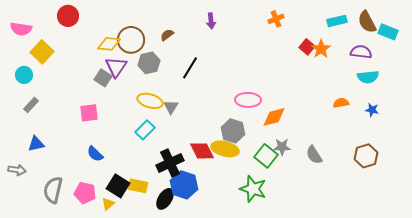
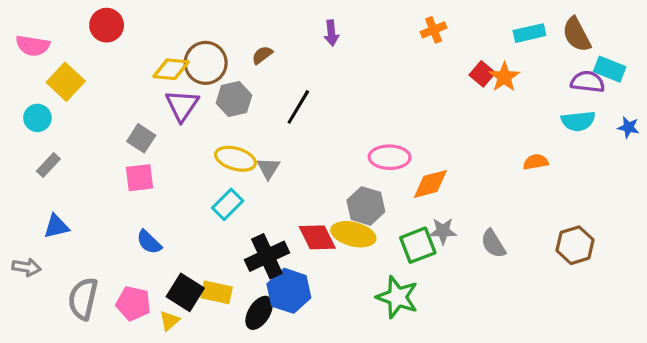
cyan rectangle: (388, 32) -> (610, 69), moved
purple semicircle: (361, 52) -> (588, 82), moved
gray square: (103, 78) -> (141, 138), moved
blue star: (372, 110) -> (628, 127), moved
green square: (266, 156) -> (418, 245), turned 30

